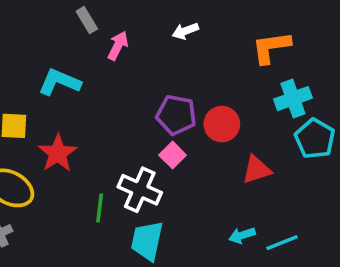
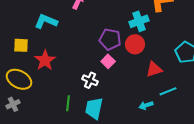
cyan cross: (293, 99) -> (139, 21), moved
white cross: (140, 190) -> (90, 80), size x0.7
green line: (100, 208) -> (68, 103), moved
cyan line: (282, 243) -> (168, 91), moved

